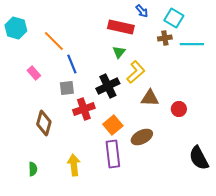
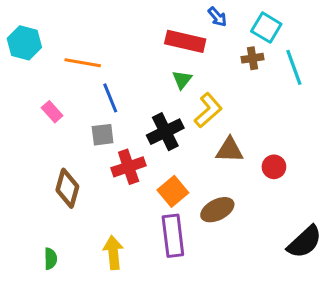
orange line: (54, 41) -> (83, 63), turned -35
cyan line: (192, 44) -> (294, 67), turned 70
black semicircle: (199, 158) -> (305, 242), turned -105

